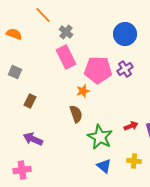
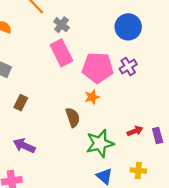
orange star: (83, 91) -> (92, 97), moved
green star: (100, 137) -> (100, 143), turned 30

